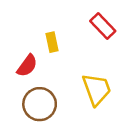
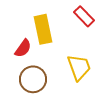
yellow rectangle: (52, 42) -> (43, 29), size x1.8

